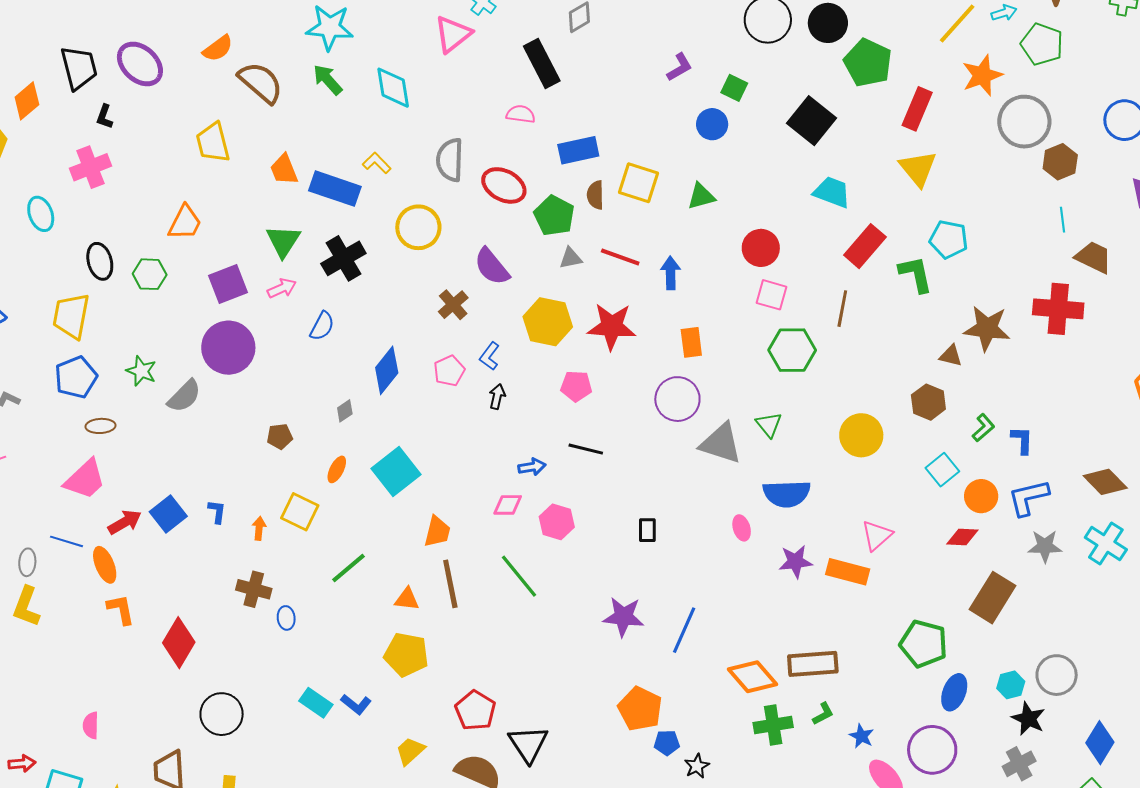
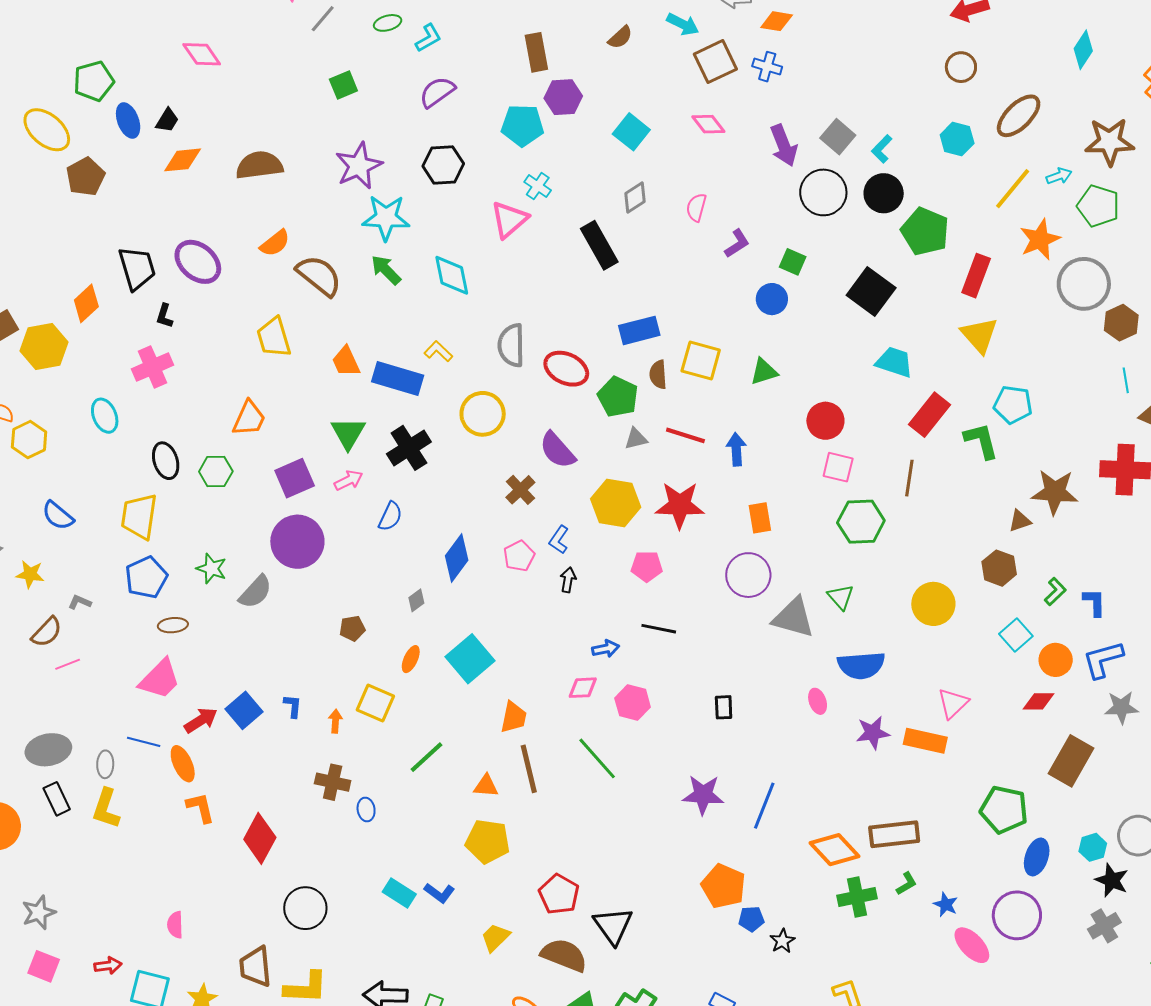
pink semicircle: (521, 114) -> (696, 207), moved, turned -80
brown triangle: (951, 356) -> (1020, 521), turned -30

